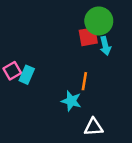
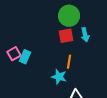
green circle: (99, 21) -> (69, 16), moved
red square: (88, 37) -> (66, 36), moved

